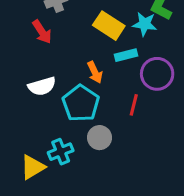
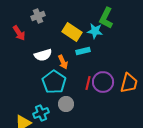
red arrow: (42, 32) -> (19, 33), moved
purple circle: (157, 74) -> (103, 82), moved
white semicircle: (42, 86) -> (43, 55), moved

